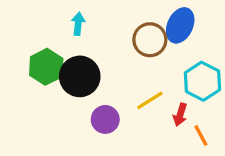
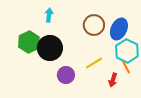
blue ellipse: (180, 25) -> (119, 29), moved
red arrow: (180, 115) -> (113, 80), moved
orange line: (201, 135) -> (126, 67), moved

